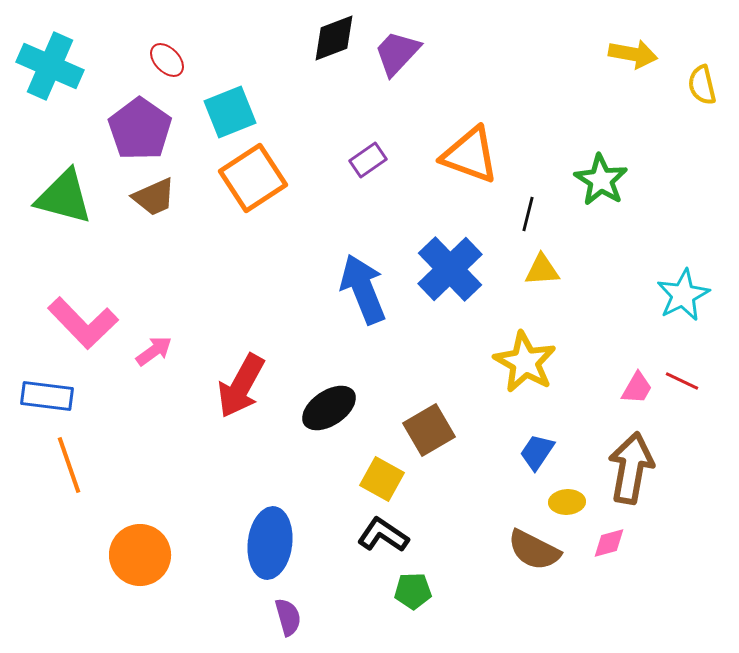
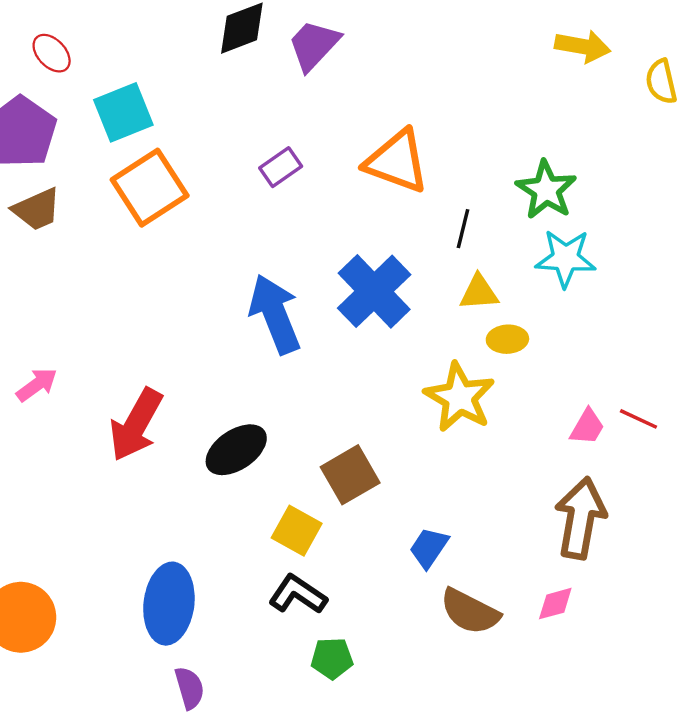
cyan star: (683, 295) -> (566, 258), moved, turned 30
blue trapezoid: (537, 452) -> (429, 548), moved
yellow ellipse: (567, 502) -> (507, 339), moved

